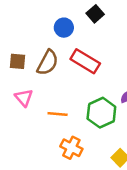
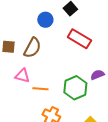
red rectangle: (85, 61) -> (79, 39), moved
pink triangle: (24, 98) -> (22, 76), moved, turned -35

